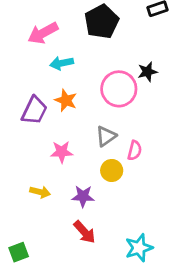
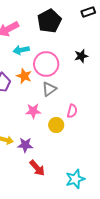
pink circle: (119, 89) -> (46, 64), moved
gray triangle: (106, 136) -> (49, 89), moved
pink star: (62, 152) -> (33, 111), moved
purple star: (83, 196) -> (25, 145), moved

